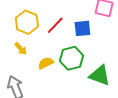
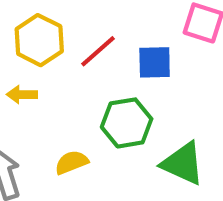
yellow arrow: (21, 49) -> (22, 95), turned 128
yellow semicircle: (46, 63) -> (72, 162), moved

